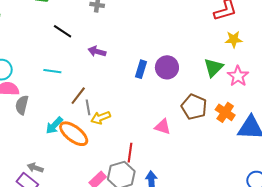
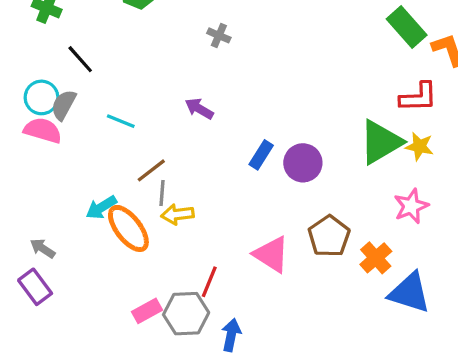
black line: (63, 31) -> (80, 59), moved
green triangle: (214, 68) -> (381, 142), moved, size x1.4
gray semicircle: (22, 105) -> (64, 105), moved
pink triangle: (163, 127) -> (271, 254), size x1.4
gray arrow: (35, 168) -> (43, 248), moved

